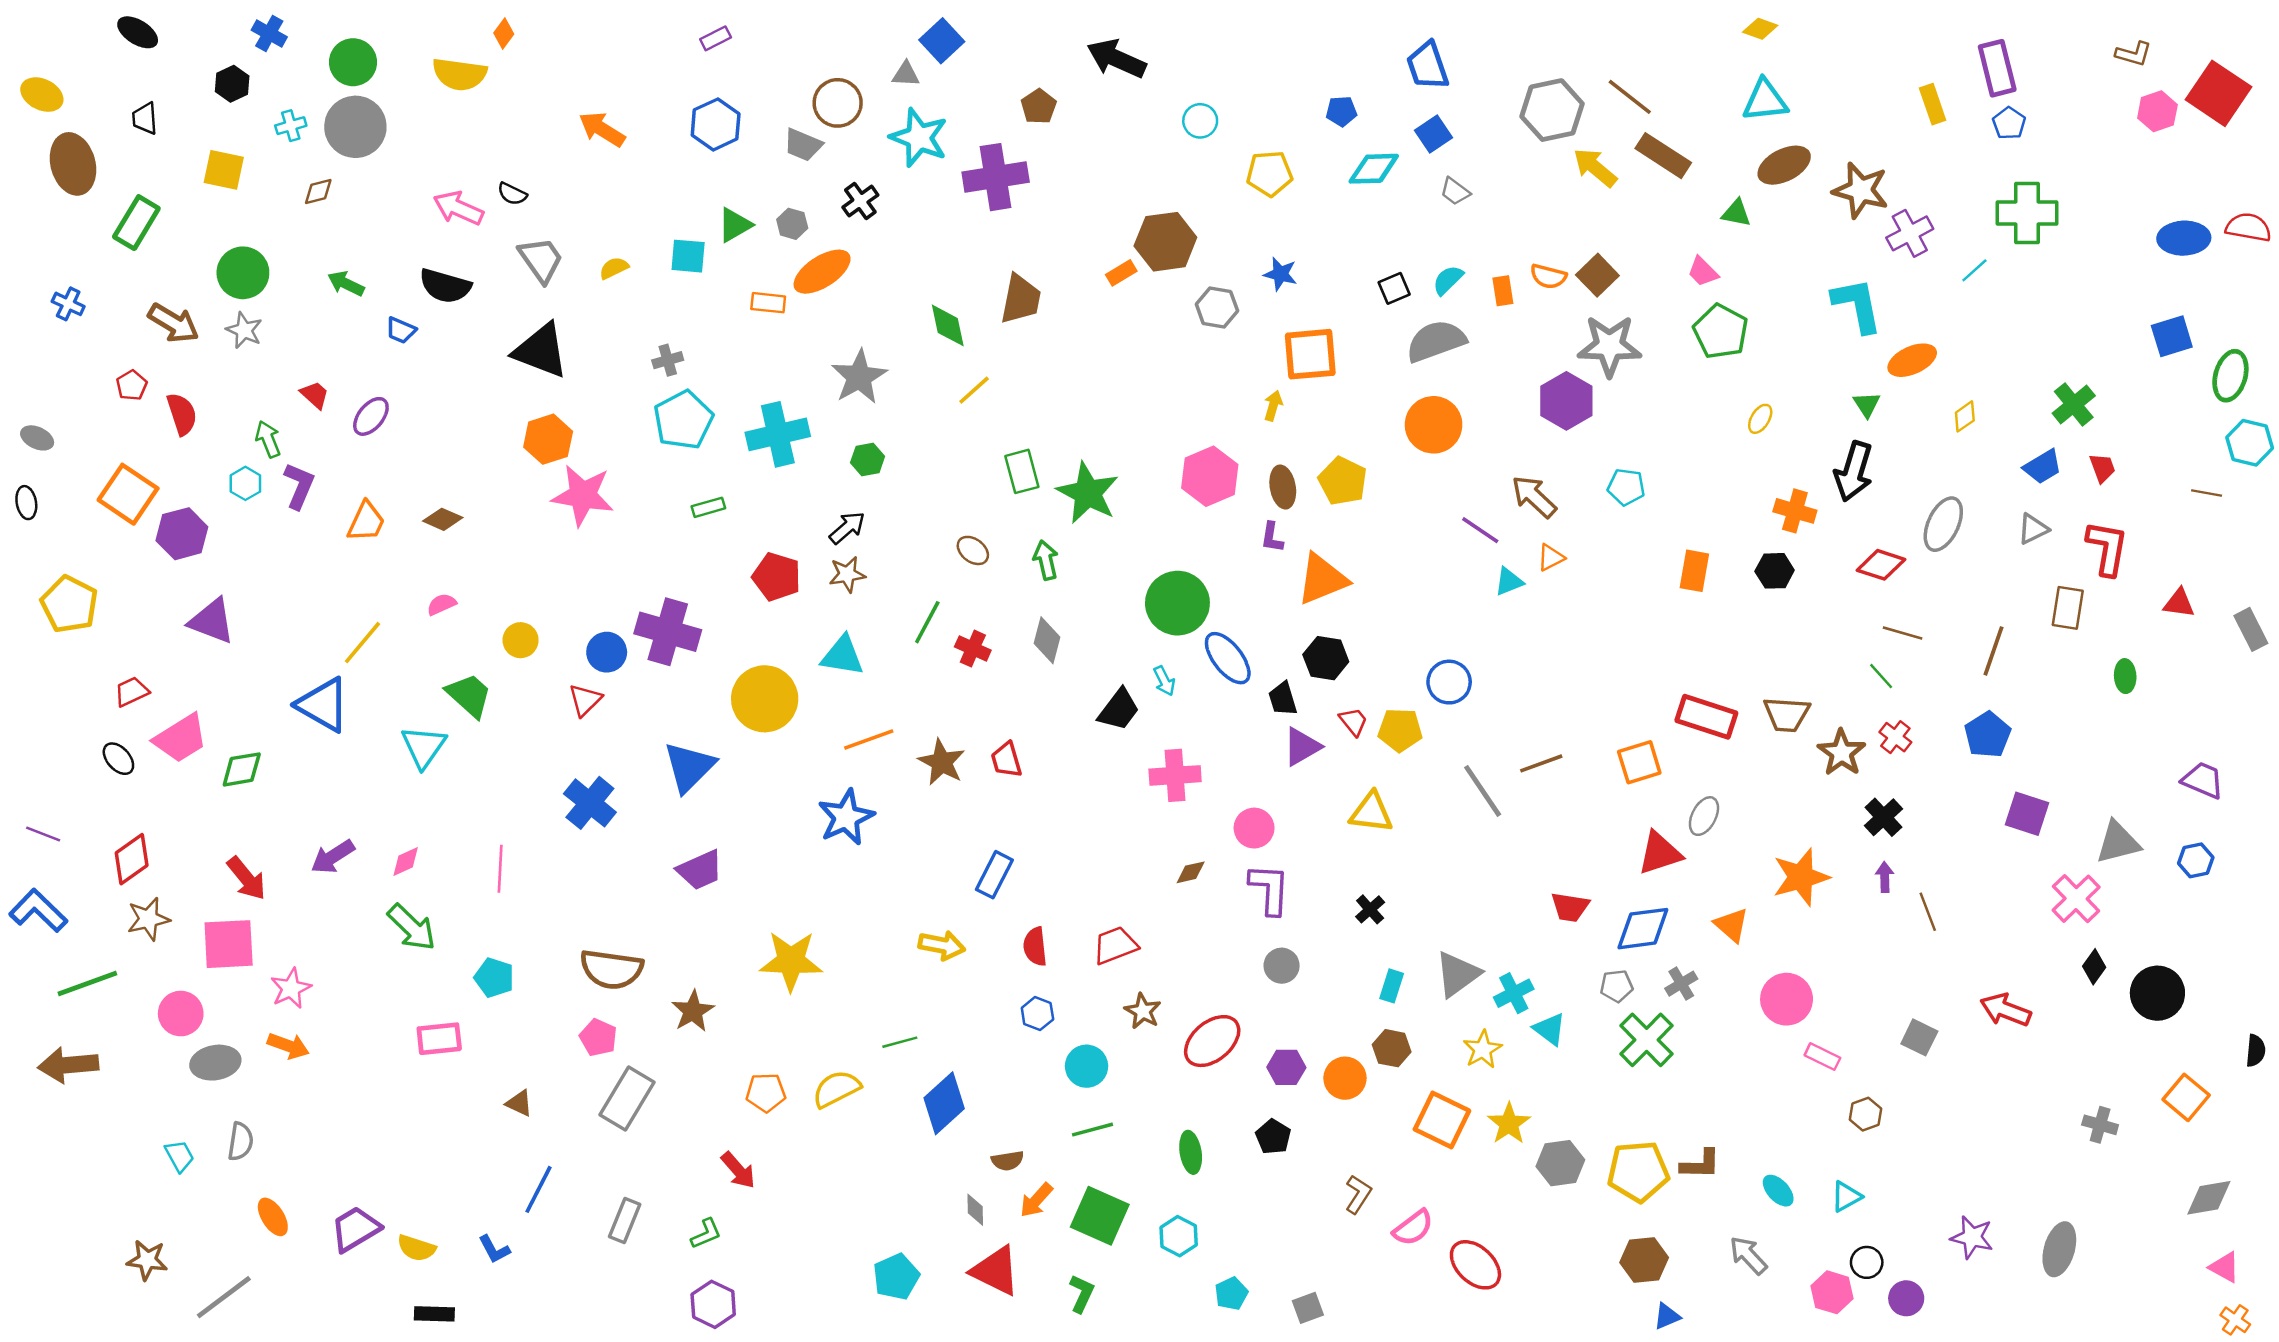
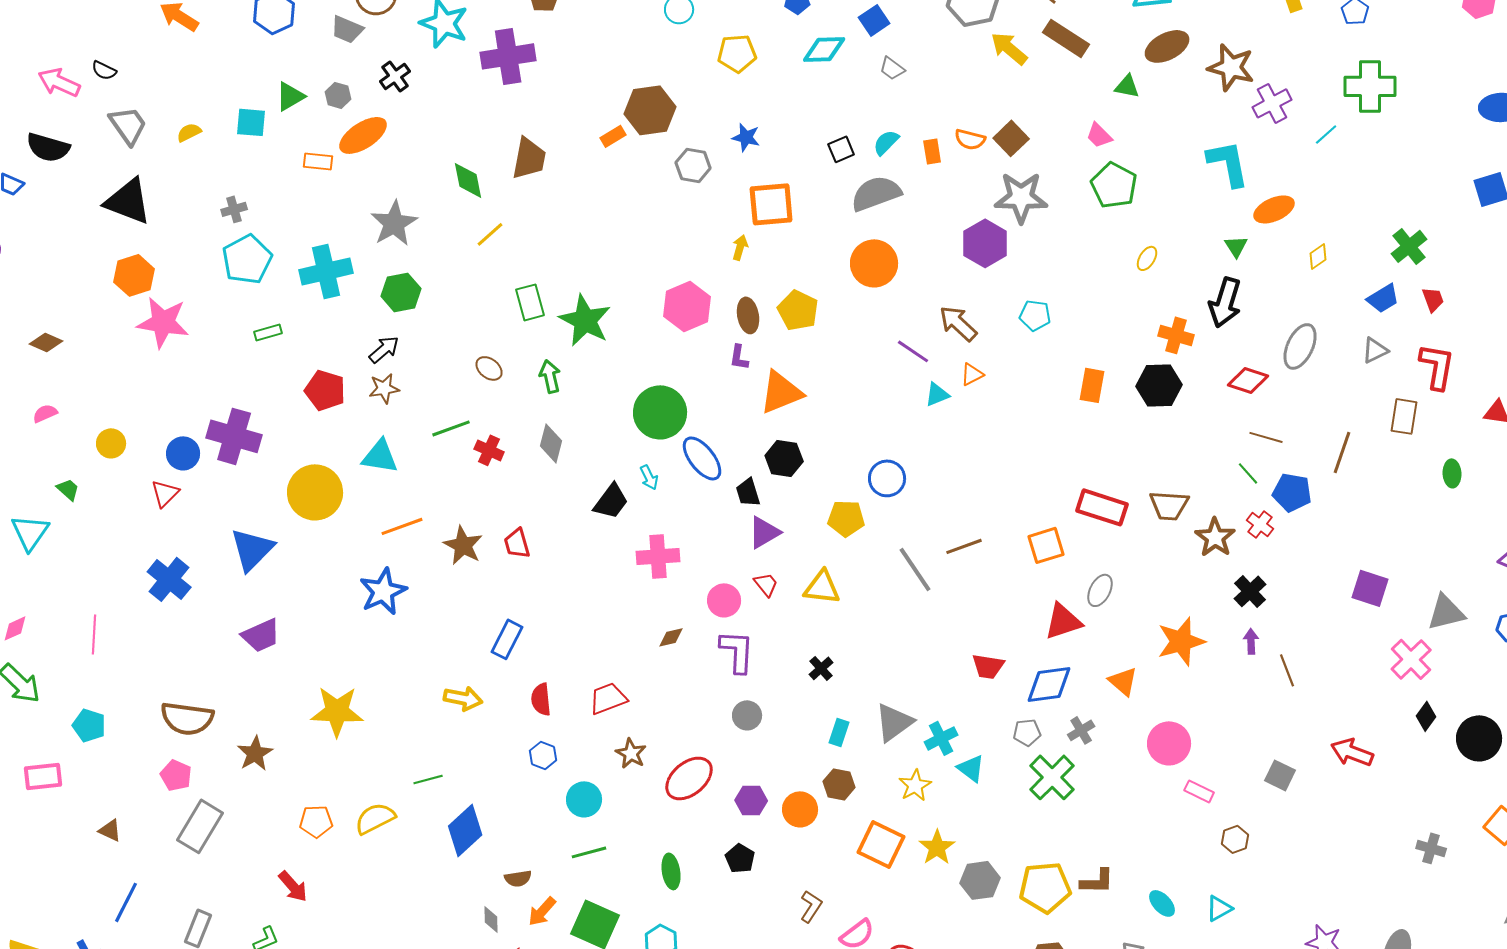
green hexagon: (868, 459) -> (401, 292), size x1.4
black hexagon: (1775, 571) -> (1159, 385), size x1.4
green line: (927, 622) -> (451, 428), turned 42
green trapezoid: (469, 695) -> (68, 489), size x0.6
red trapezoid: (1353, 722) -> (766, 584), moved
blue pentagon: (1988, 735) -> (1292, 492), moved, turned -30

